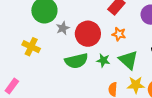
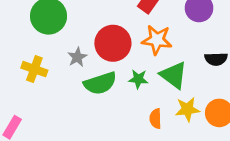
gray star: (63, 28) -> (77, 57), moved
orange star: (119, 34) -> (157, 40), size x1.5

